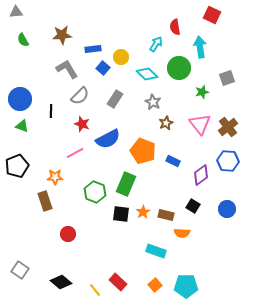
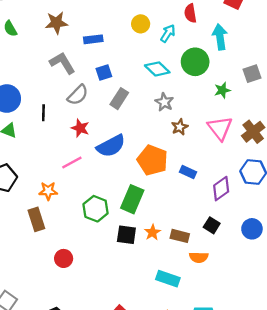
yellow circle: (121, 57) -> (141, 24), moved
blue square: (103, 68) -> (104, 72), moved, turned 32

